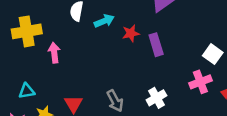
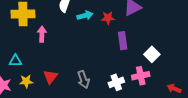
red star: (131, 33) -> (108, 18), moved
white square: (213, 54) -> (152, 54), moved
pink cross: (200, 82) -> (141, 76), moved

